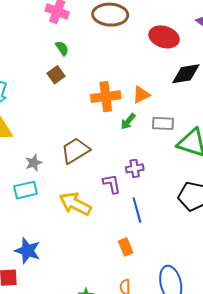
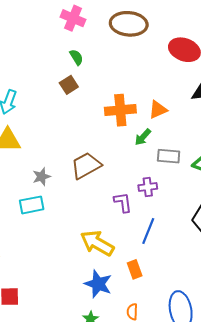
gray rectangle: (163, 123) -> (169, 156), moved
yellow arrow: (75, 204) -> (97, 243), moved
blue line: (137, 210) -> (148, 231), turned 35
blue star: (28, 251) -> (98, 284), moved

